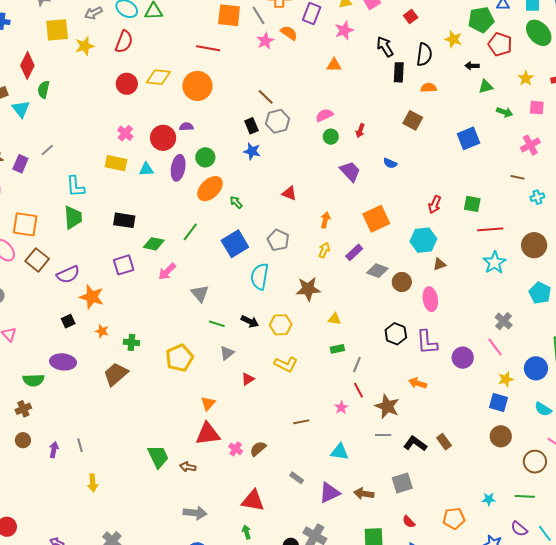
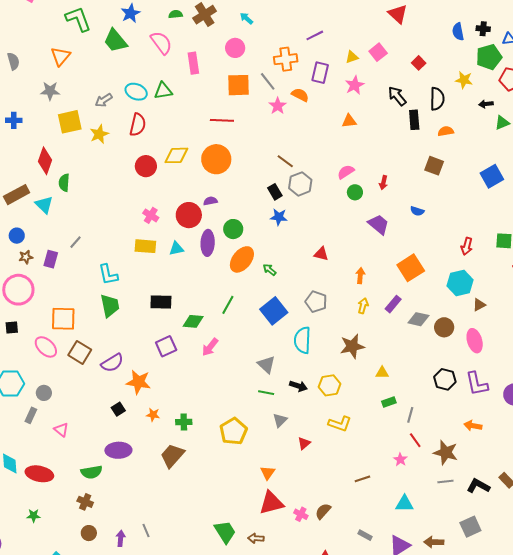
gray triangle: (200, 293) -> (266, 365), moved
brown cross: (23, 409) -> (85, 502), turned -35

